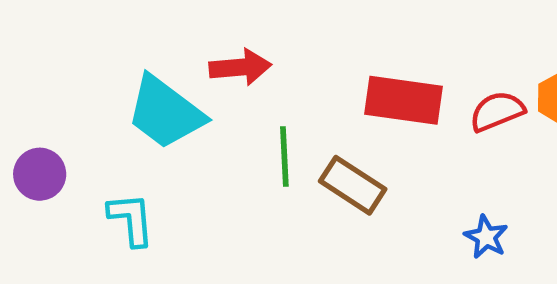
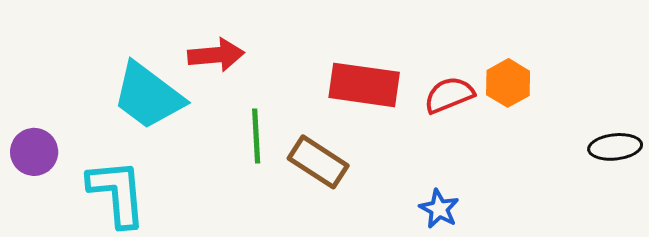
cyan L-shape: (131, 219) -> (117, 193), size x1.4

